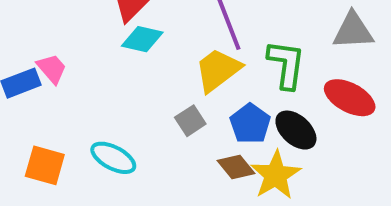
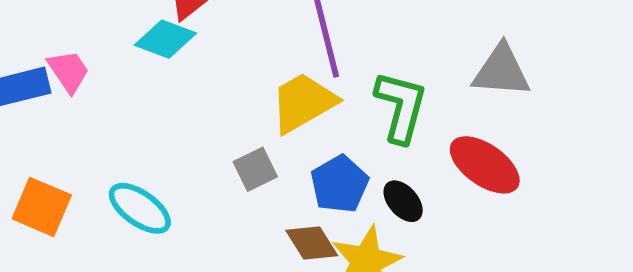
cyan diamond: (142, 39) -> (165, 39), moved
black ellipse: (296, 130) -> (403, 201), size x0.7

